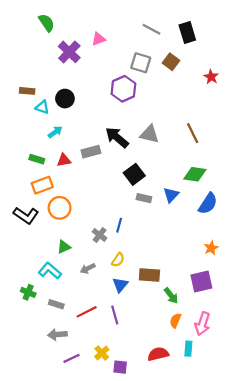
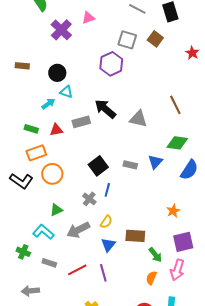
cyan triangle: (42, 107) -> (66, 92), moved
gray triangle: (149, 134) -> (138, 119), moved
black square: (134, 174) -> (98, 166), moved
orange star: (211, 248) -> (173, 211), moved
gray arrow: (88, 269) -> (78, 230), size x1.6
orange semicircle: (175, 320) -> (151, 278), moved
pink arrow: (202, 324) -> (177, 270), moved
gray arrow: (57, 335) -> (30, 291), moved

